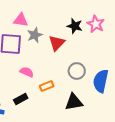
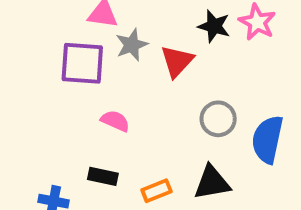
orange rectangle: (47, 86) -> (156, 191), moved
black rectangle: (21, 99) -> (103, 176), turned 40

